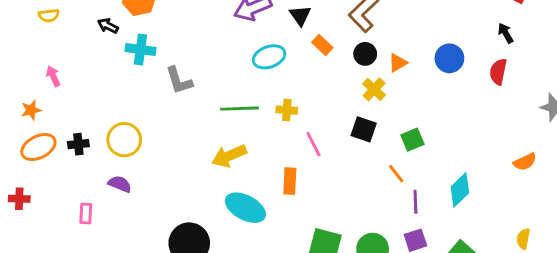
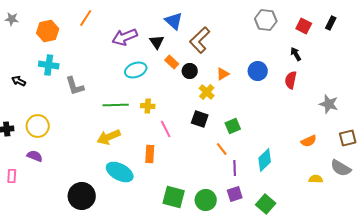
black arrow: (108, 26) -> (19, 81), moved
black circle: (365, 54) -> (190, 71), moved
yellow semicircle: (523, 239) -> (316, 179), moved, turned 80

